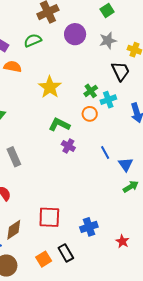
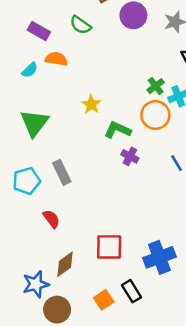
green semicircle: (33, 40) -> (80, 25), turned -120
yellow star: (50, 87) -> (91, 104), moved, size x0.7
orange circle: (90, 114) -> (155, 115), size x1.5
blue cross: (89, 227) -> (159, 257), size x1.4

